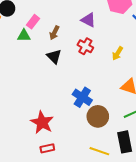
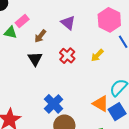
purple triangle: (88, 20) -> (68, 23), moved
yellow arrow: (118, 53) -> (97, 55), moved

